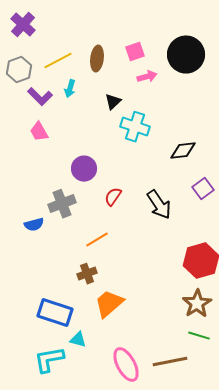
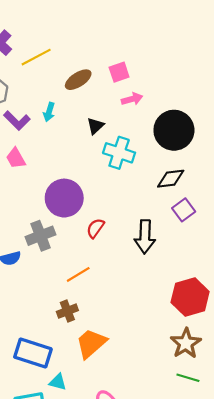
black circle: (186, 55) -> (174, 130), moved
brown ellipse: (97, 59) -> (78, 80), turned 50
yellow line: (58, 61) -> (36, 57), moved
purple circle: (84, 169) -> (64, 198), size x1.4
purple square: (203, 189) -> (184, 210), moved
black arrow: (159, 205) -> (145, 237), turned 36

